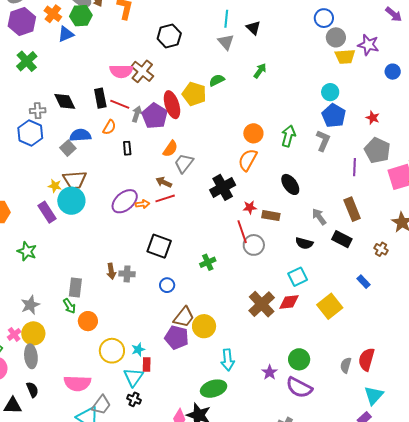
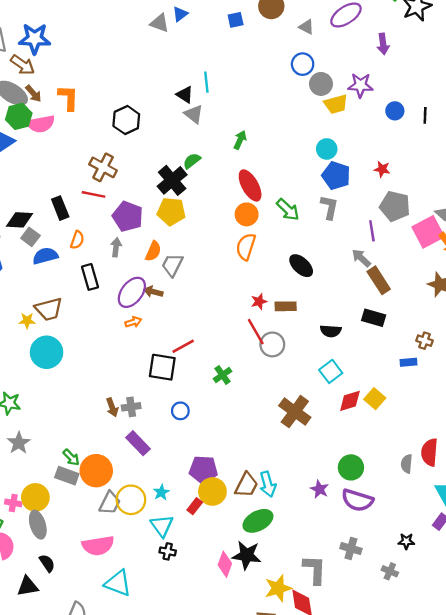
purple arrow: (394, 14) -> (383, 44), turned 54
cyan line: (226, 19) -> (206, 82), moved
black triangle: (253, 28) -> (185, 95), moved
pink semicircle: (121, 71) -> (41, 124), moved
yellow pentagon: (194, 94) -> (171, 211), moved
black diamond: (65, 101) -> (19, 220), turned -50
red line: (120, 104) -> (94, 194), moved
red ellipse: (172, 105) -> (250, 185), moved
gray arrow: (137, 114) -> (116, 247), moved
green arrow: (288, 136) -> (288, 210), turned 130
gray square: (68, 148) -> (30, 237), moved
black rectangle: (127, 148) -> (90, 277), moved, size x1.5
black cross: (223, 187) -> (172, 180), moved
red line: (165, 198) -> (183, 346), moved
cyan circle: (71, 201) -> (47, 352), moved
purple ellipse: (125, 201) -> (132, 292), moved
purple rectangle: (47, 212) -> (138, 443), moved
gray arrow: (319, 217) -> (361, 258), moved
brown cross: (381, 249) -> (424, 341), moved
blue rectangle: (364, 282) -> (409, 362), turned -40
gray rectangle: (75, 288) -> (67, 476), moved, turned -66
red diamond: (289, 302) -> (350, 401), moved
gray star: (30, 305) -> (19, 443), moved
yellow square: (330, 306) -> (375, 399), size x0.7
brown trapezoid: (184, 317) -> (246, 485), moved
orange circle: (88, 321) -> (96, 471), size x1.4
yellow circle: (204, 326) -> (212, 491), moved
pink cross: (14, 334) -> (13, 503), turned -32
red rectangle: (147, 364) -> (195, 506), moved, turned 48
gray trapezoid: (101, 405) -> (110, 503), moved

